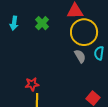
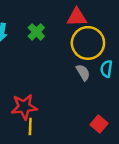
red star: (32, 84) -> (24, 107), size x1.5

